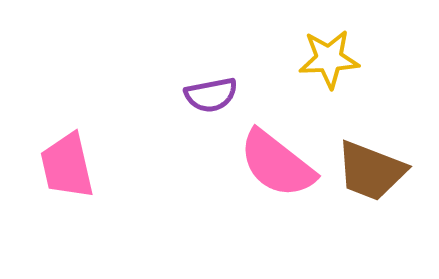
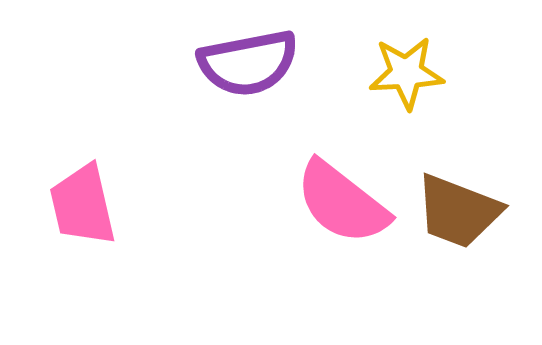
purple semicircle: (211, 95) -> (248, 63), moved, size x1.5

